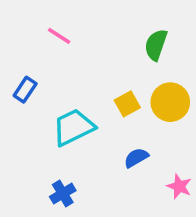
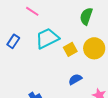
cyan trapezoid: (73, 127) -> (47, 38), moved

